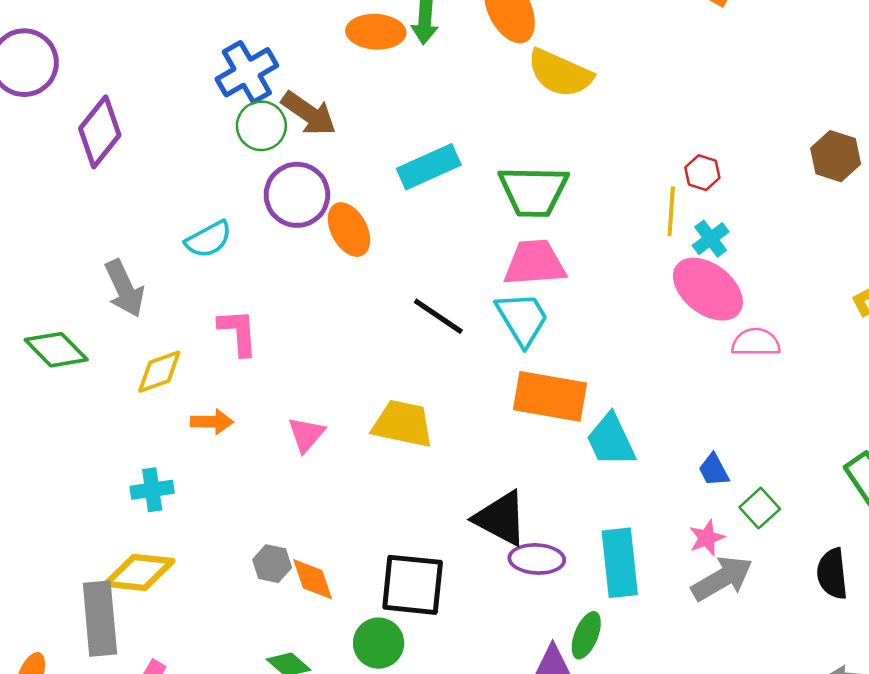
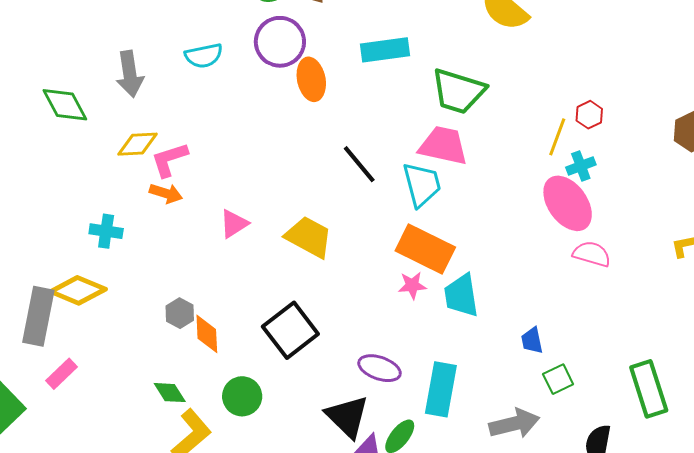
pink L-shape: (238, 332) -> (169, 159), moved, turned -120
black triangle: (501, 518) -> (347, 417), moved
pink star: (707, 538) -> (412, 285), moved
black square: (413, 585) -> (290, 330), moved, turned 30

